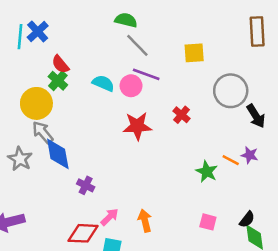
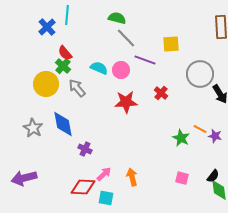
cyan line: (20, 37) -> (67, 15), moved
purple line: (146, 74) -> (145, 60), moved
gray arrow: (43, 132) -> (77, 88), moved
purple star: (250, 155) -> (215, 136), moved

